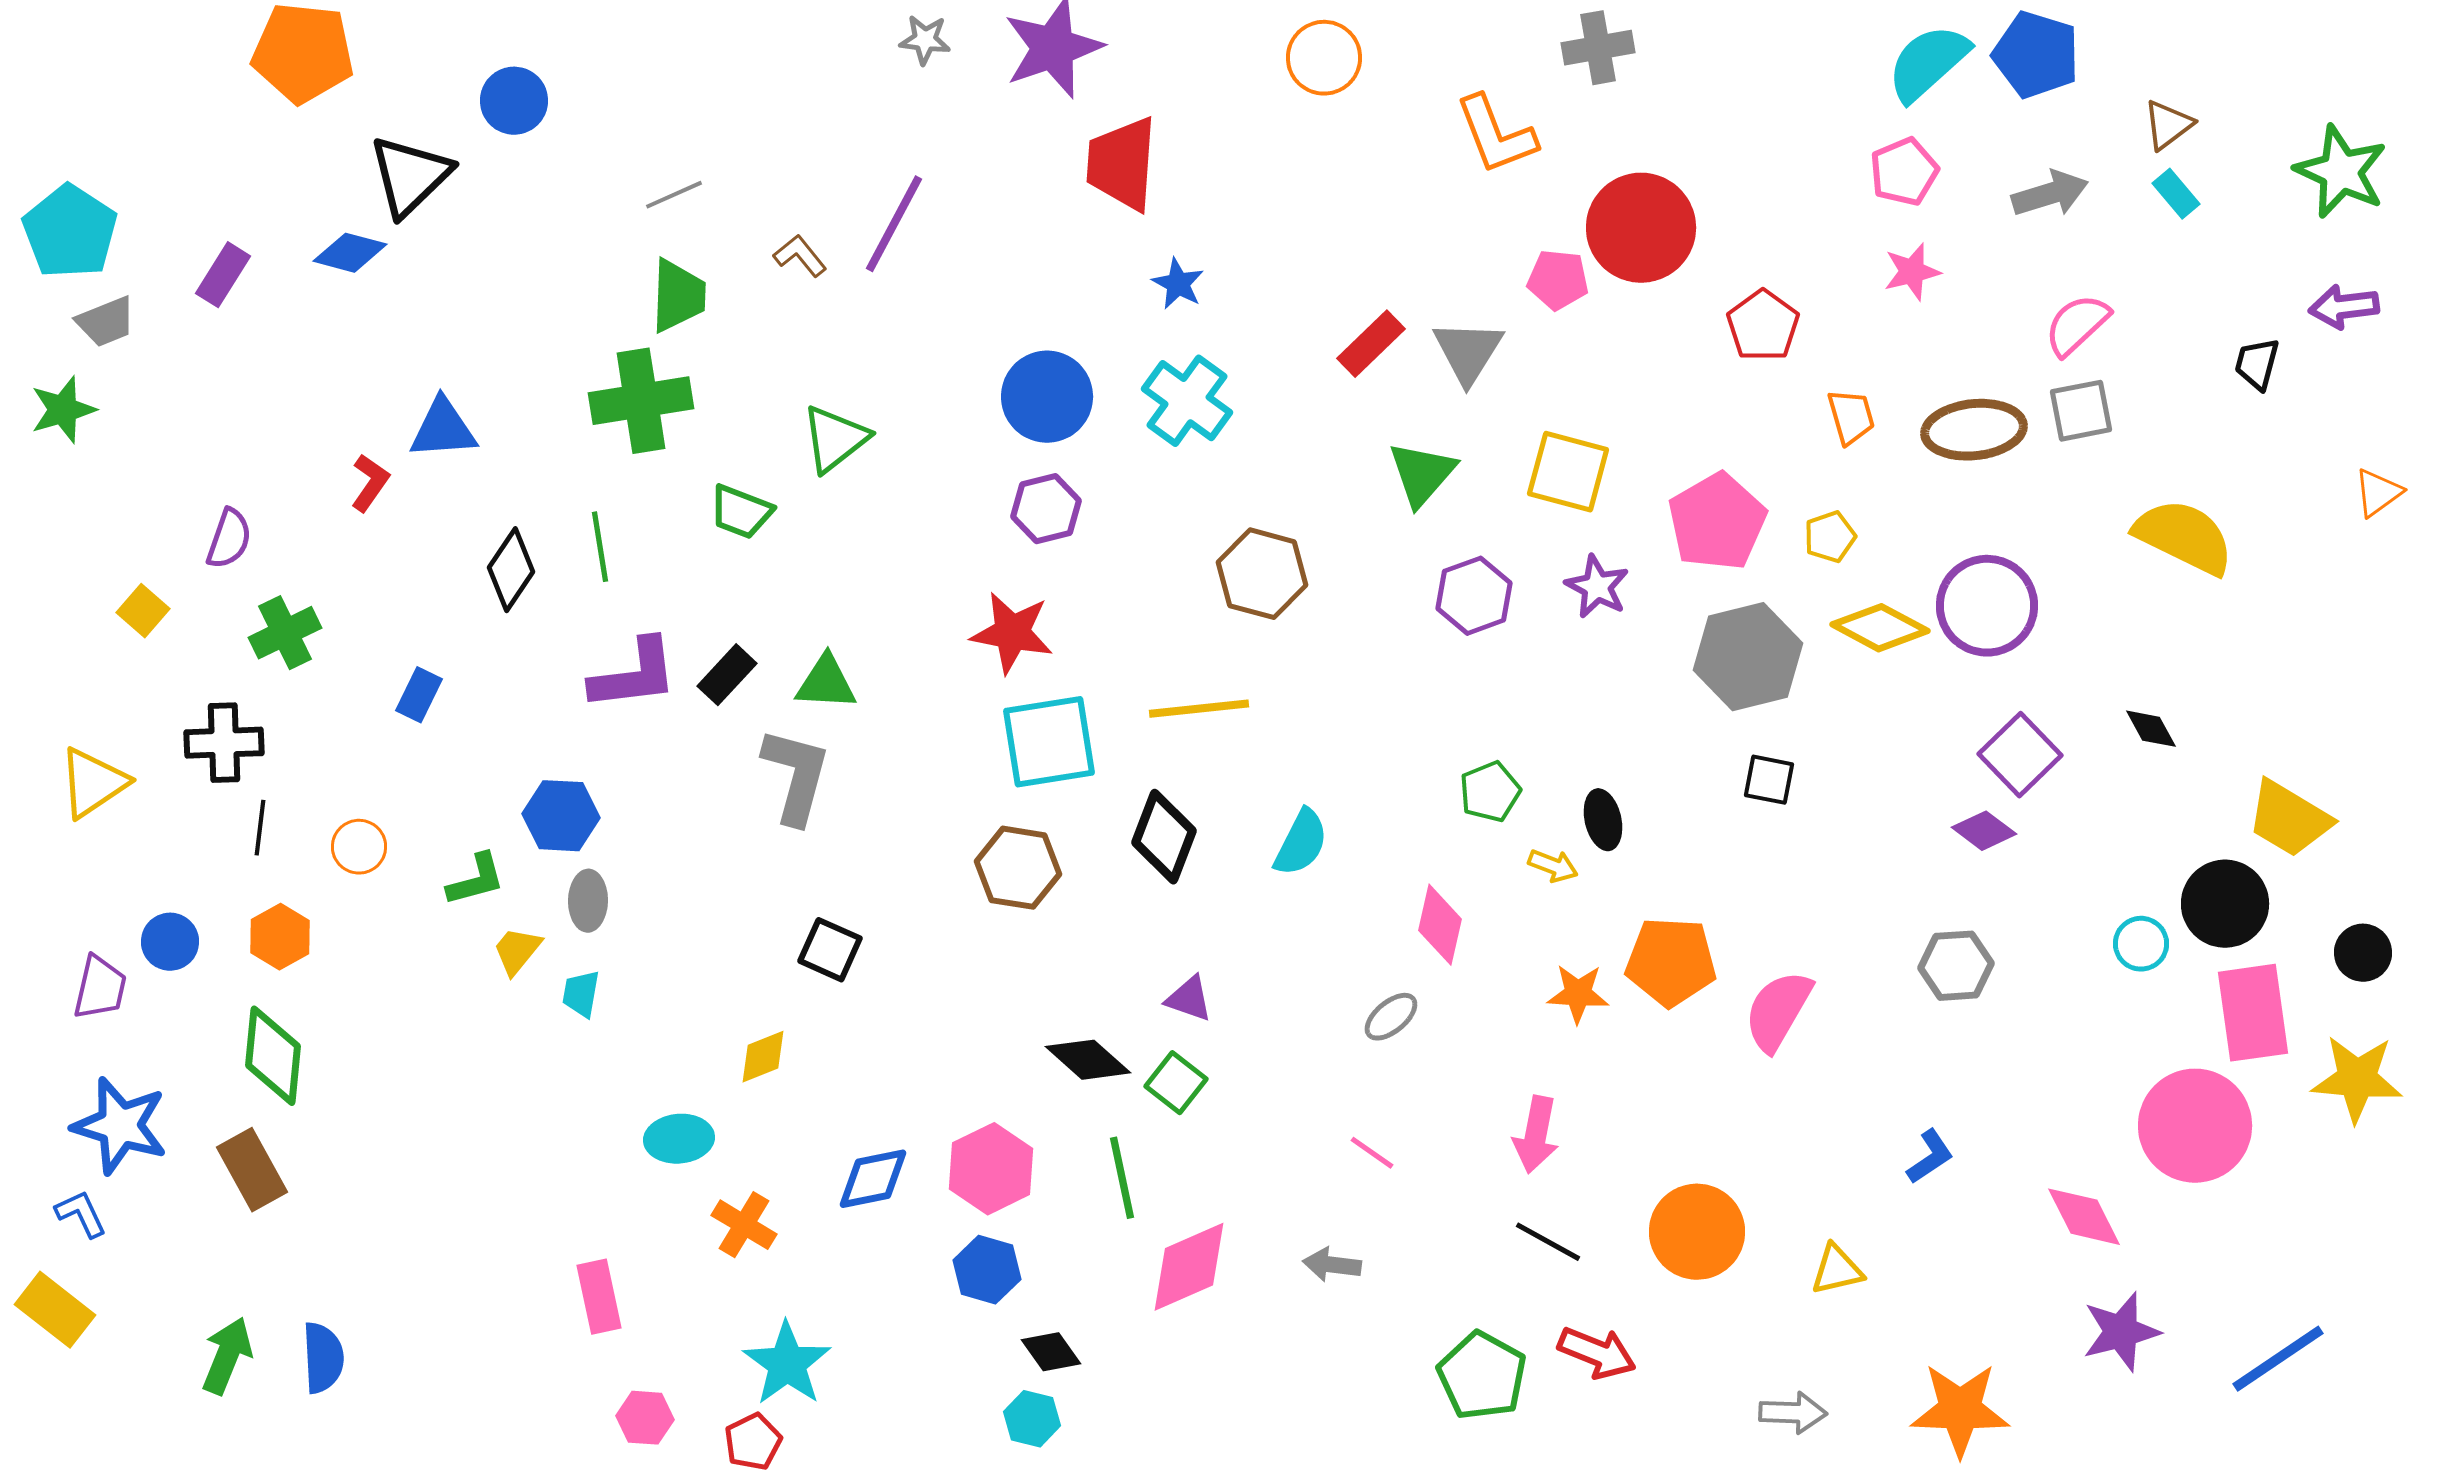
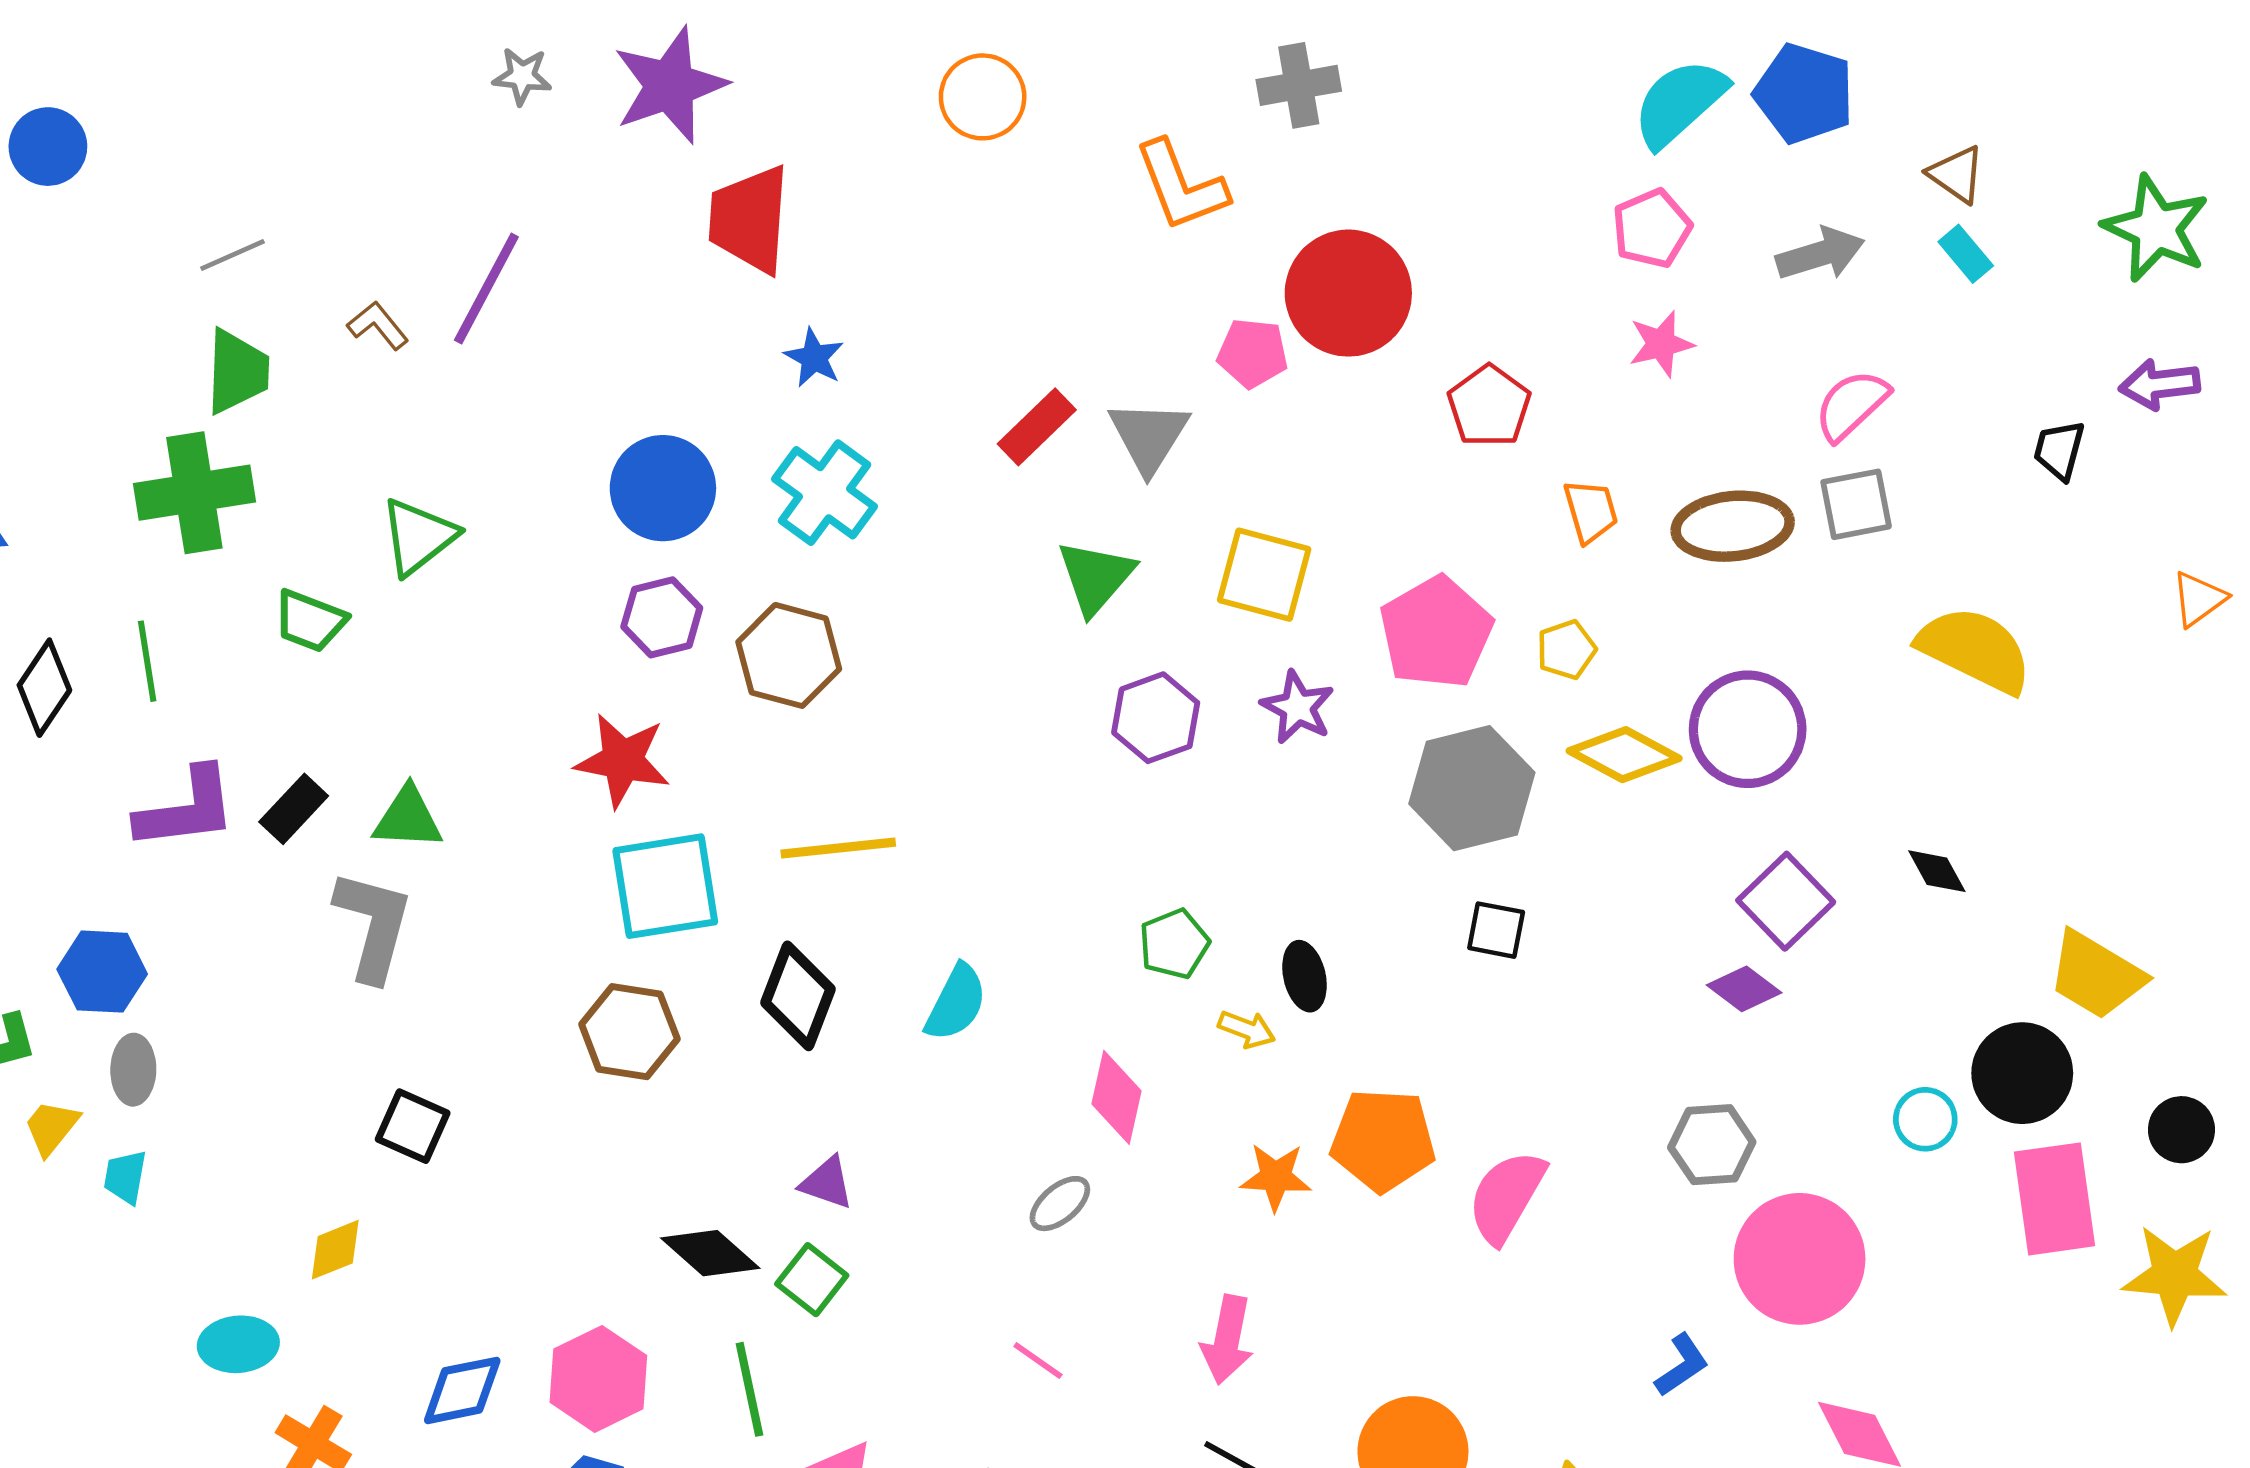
brown triangle: (2168, 125) -> (1956, 174), turned -48
brown hexagon: (1262, 574) -> (789, 655), moved
pink circle: (2195, 1126) -> (1800, 1259), moved

